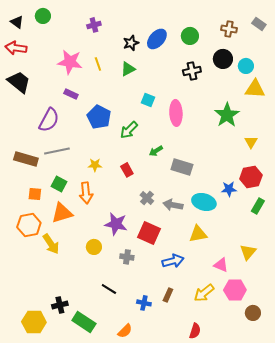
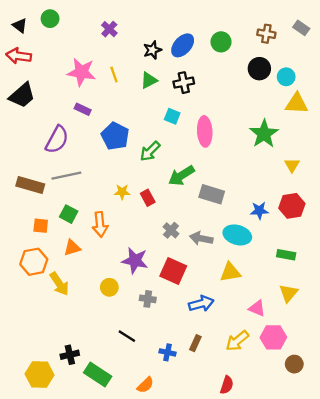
purple cross: (94, 25) -> (109, 29), turned -32
black cross: (192, 71) -> (184, 83), moved
black trapezoid: (19, 82) -> (22, 95), turned 100
green arrow: (156, 151) -> (181, 176), size x1.6
yellow star: (95, 165) -> (122, 192), moved
blue star: (229, 189) -> (259, 211), moved
green rectangle: (258, 206) -> (286, 255), moved, turned 70
orange triangle: (62, 213) -> (72, 248), size x0.7

